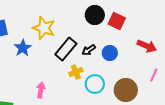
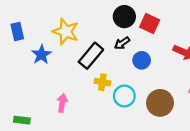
black arrow: (89, 50) -> (122, 43), moved
yellow cross: (76, 72) -> (102, 82), turned 32

